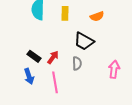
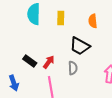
orange semicircle: (97, 16) -> (93, 21), turned 104
blue arrow: (29, 76) -> (14, 83), moved

